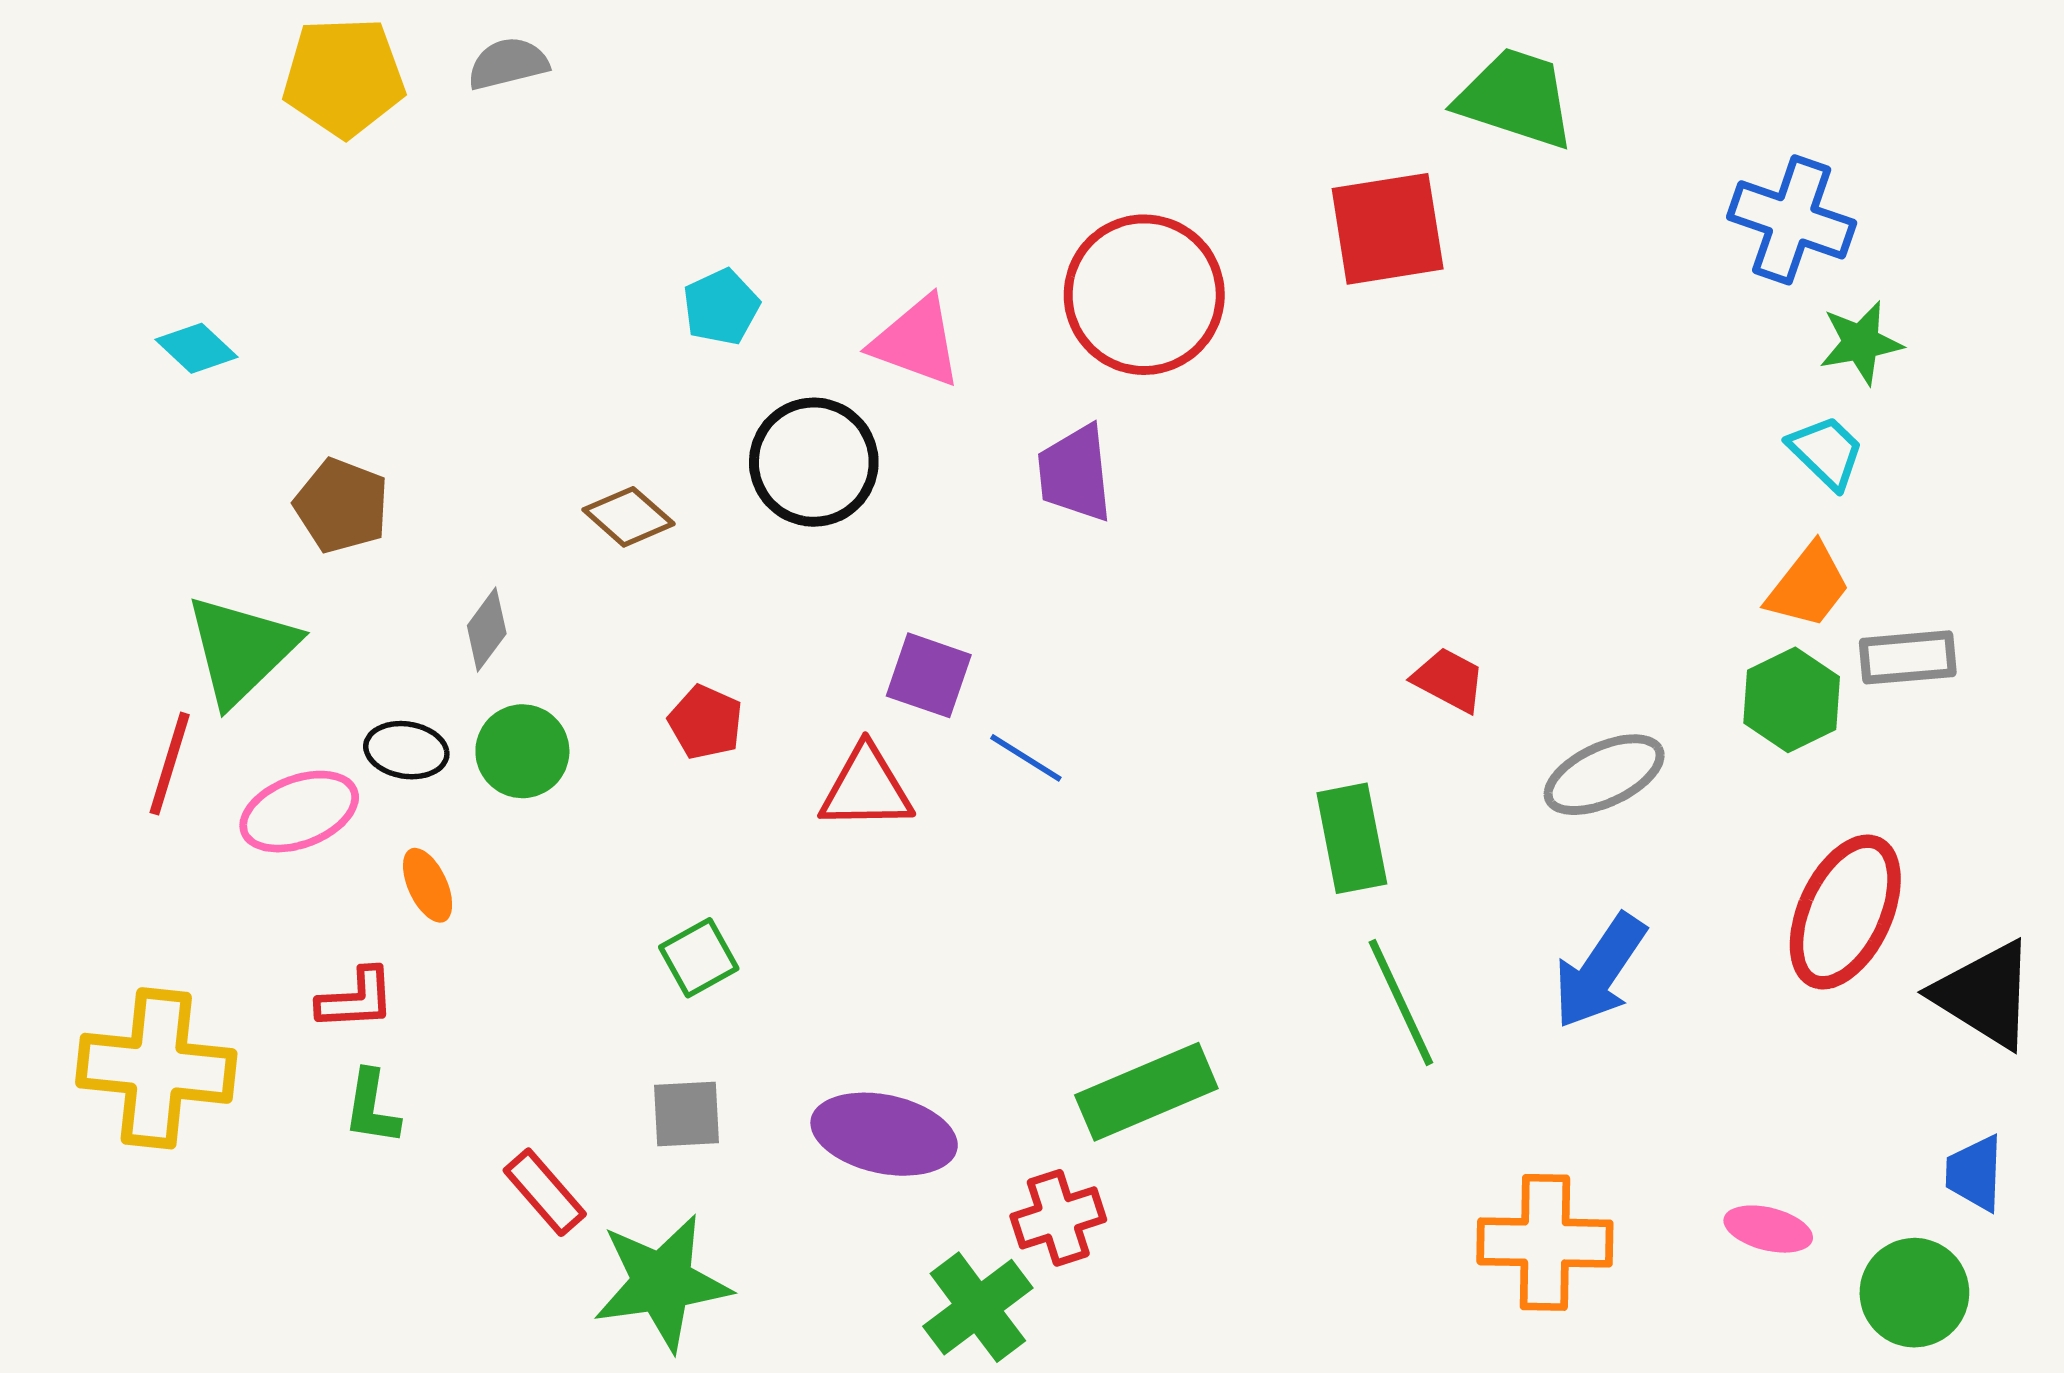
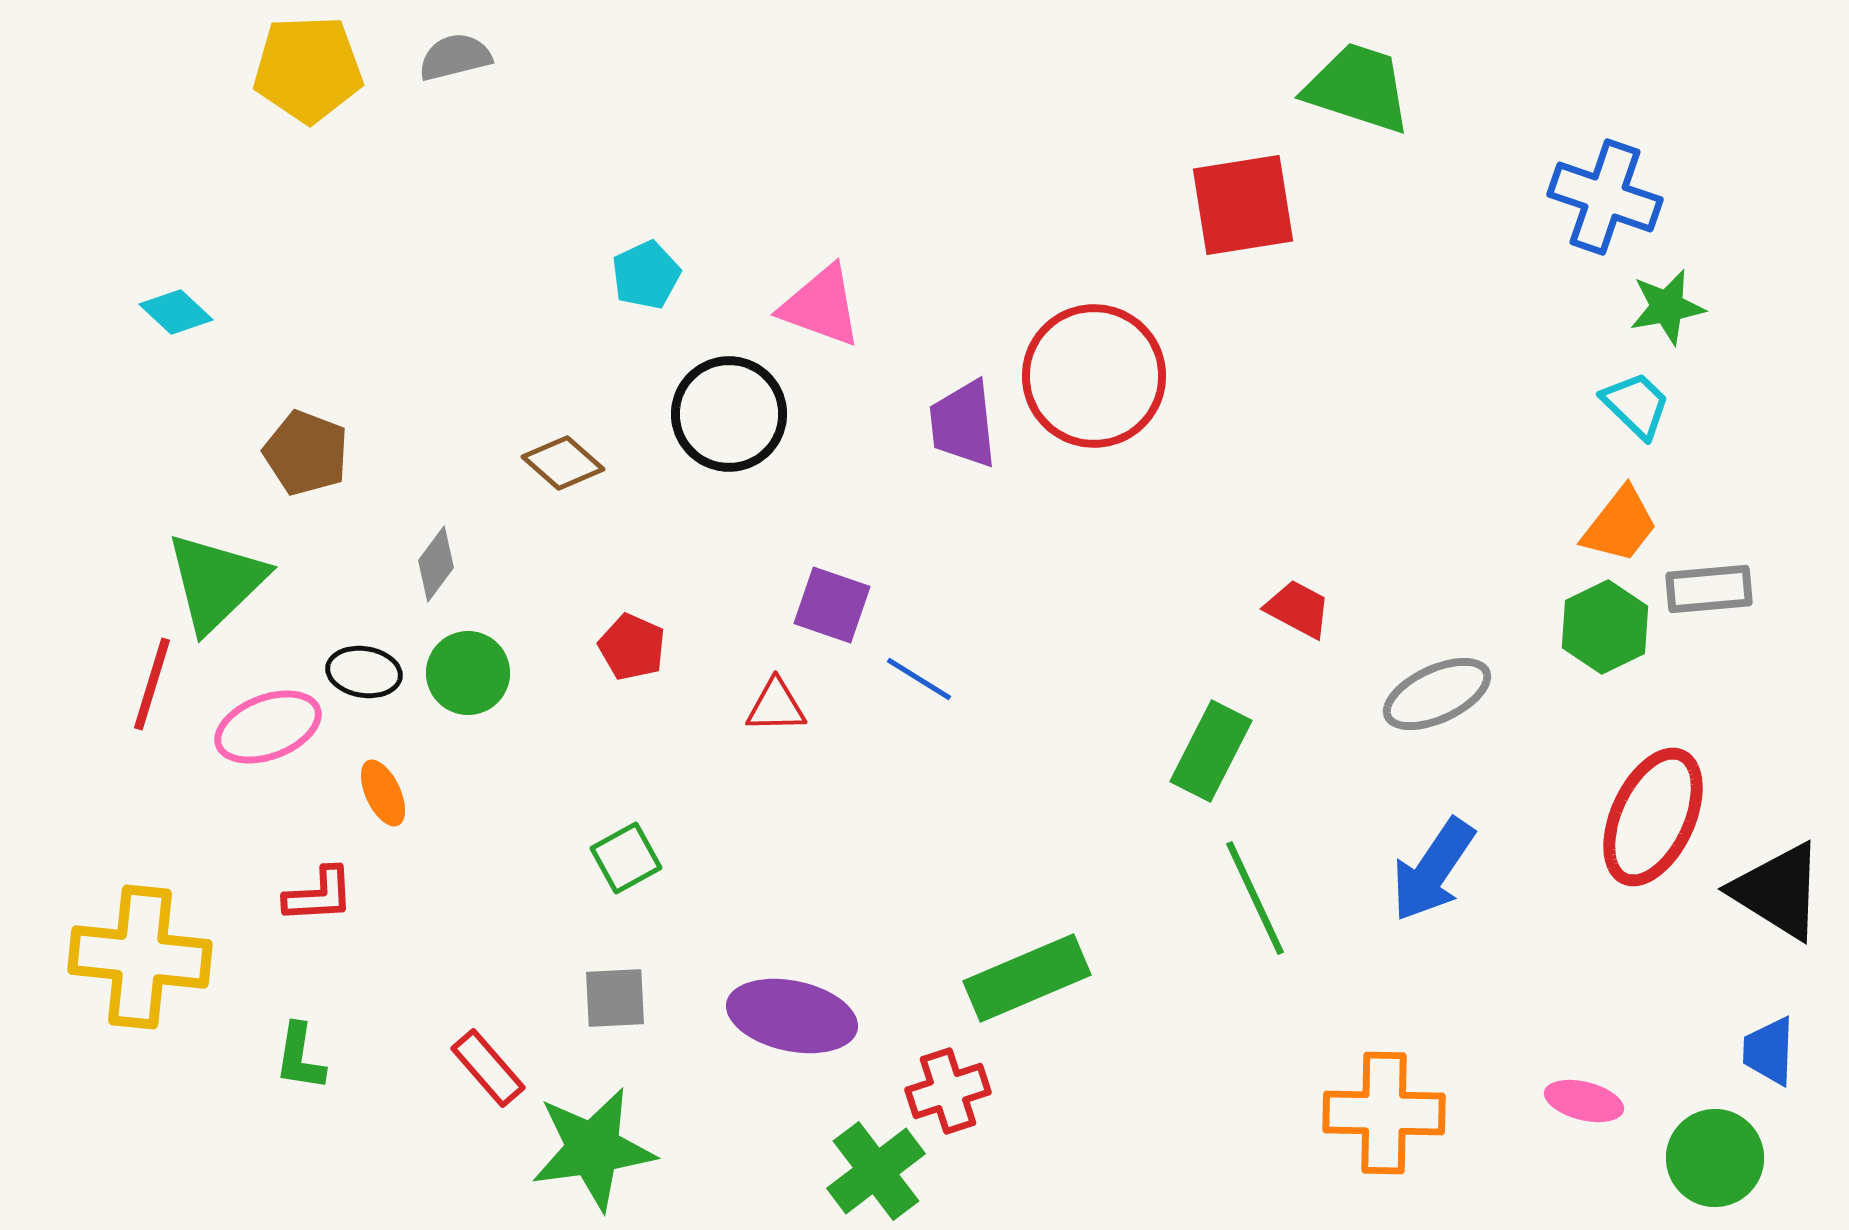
red circle: (1144, 295) -> (1094, 376), moved
red triangle: (866, 788) -> (776, 706), size x0.7
green rectangle: (1352, 838) -> (1211, 751), turned 38
green L-shape: (372, 1107) -> (300, 1057), moved

